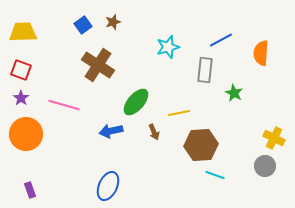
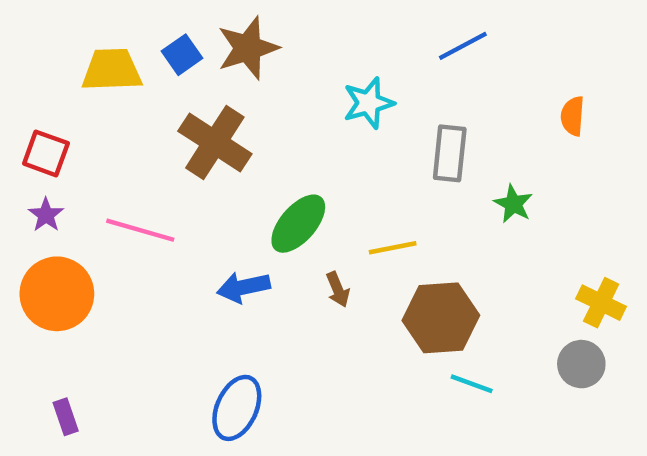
brown star: (113, 22) -> (248, 48), size x1.8
yellow trapezoid: (23, 32) -> (112, 70), moved
blue line: (221, 40) -> (463, 46), moved
orange semicircle: (261, 53) -> (573, 116), size x0.7

